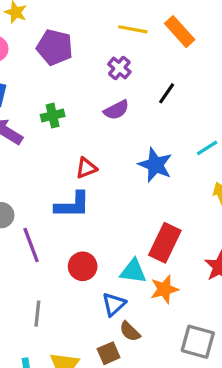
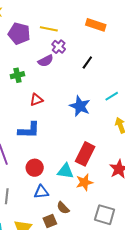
yellow line: (133, 29) -> (49, 29), moved
orange rectangle: (180, 32) -> (96, 25), turned -30
purple semicircle: (116, 110) -> (46, 61), moved
red triangle: (86, 168) -> (36, 100), moved
blue triangle: (114, 304) -> (41, 192), moved, turned 35

